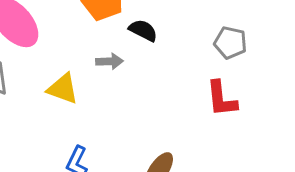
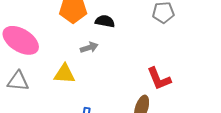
red L-shape: (221, 99) -> (159, 79), moved

